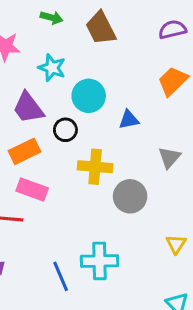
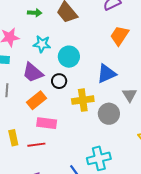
blue triangle: (129, 120) -> (107, 74), moved, size x1.5
gray triangle: (169, 157) -> (130, 95), moved

